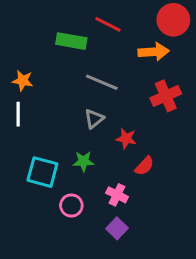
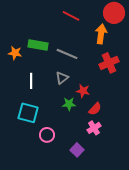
green rectangle: (71, 41) -> (38, 45), moved
orange arrow: (154, 52) -> (101, 34), turned -78
white line: (18, 114) -> (31, 81), moved
green star: (84, 161) -> (69, 104), moved
pink cross: (117, 195) -> (94, 128), moved, turned 32

